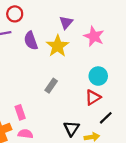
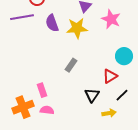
yellow star: (58, 46) -> (77, 28), turned 30
cyan circle: (98, 76) -> (124, 56), moved
black triangle: (71, 128) -> (92, 95), moved

